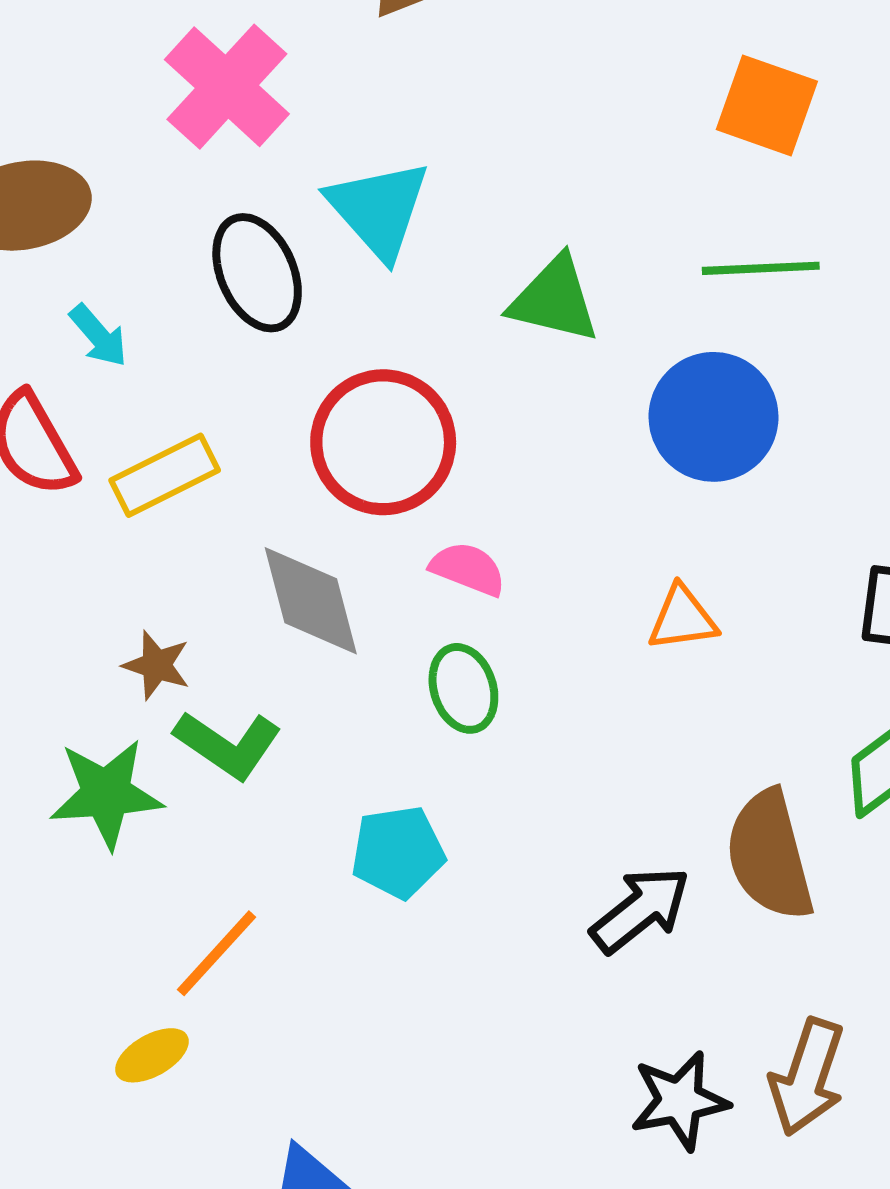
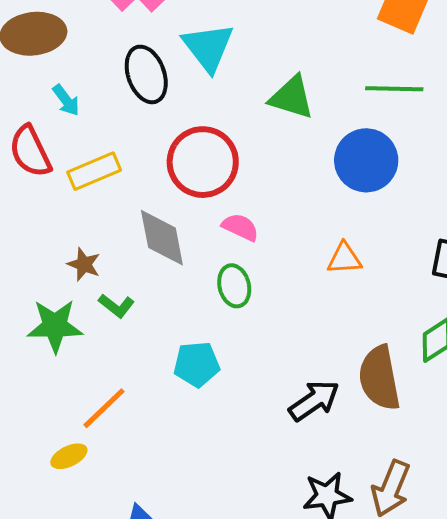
green L-shape: (228, 745) -> (116, 306), size x0.7

